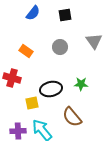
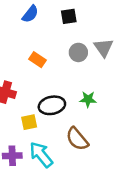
gray circle: (60, 47) -> (78, 52), moved
orange rectangle: (26, 51) -> (38, 60), moved

